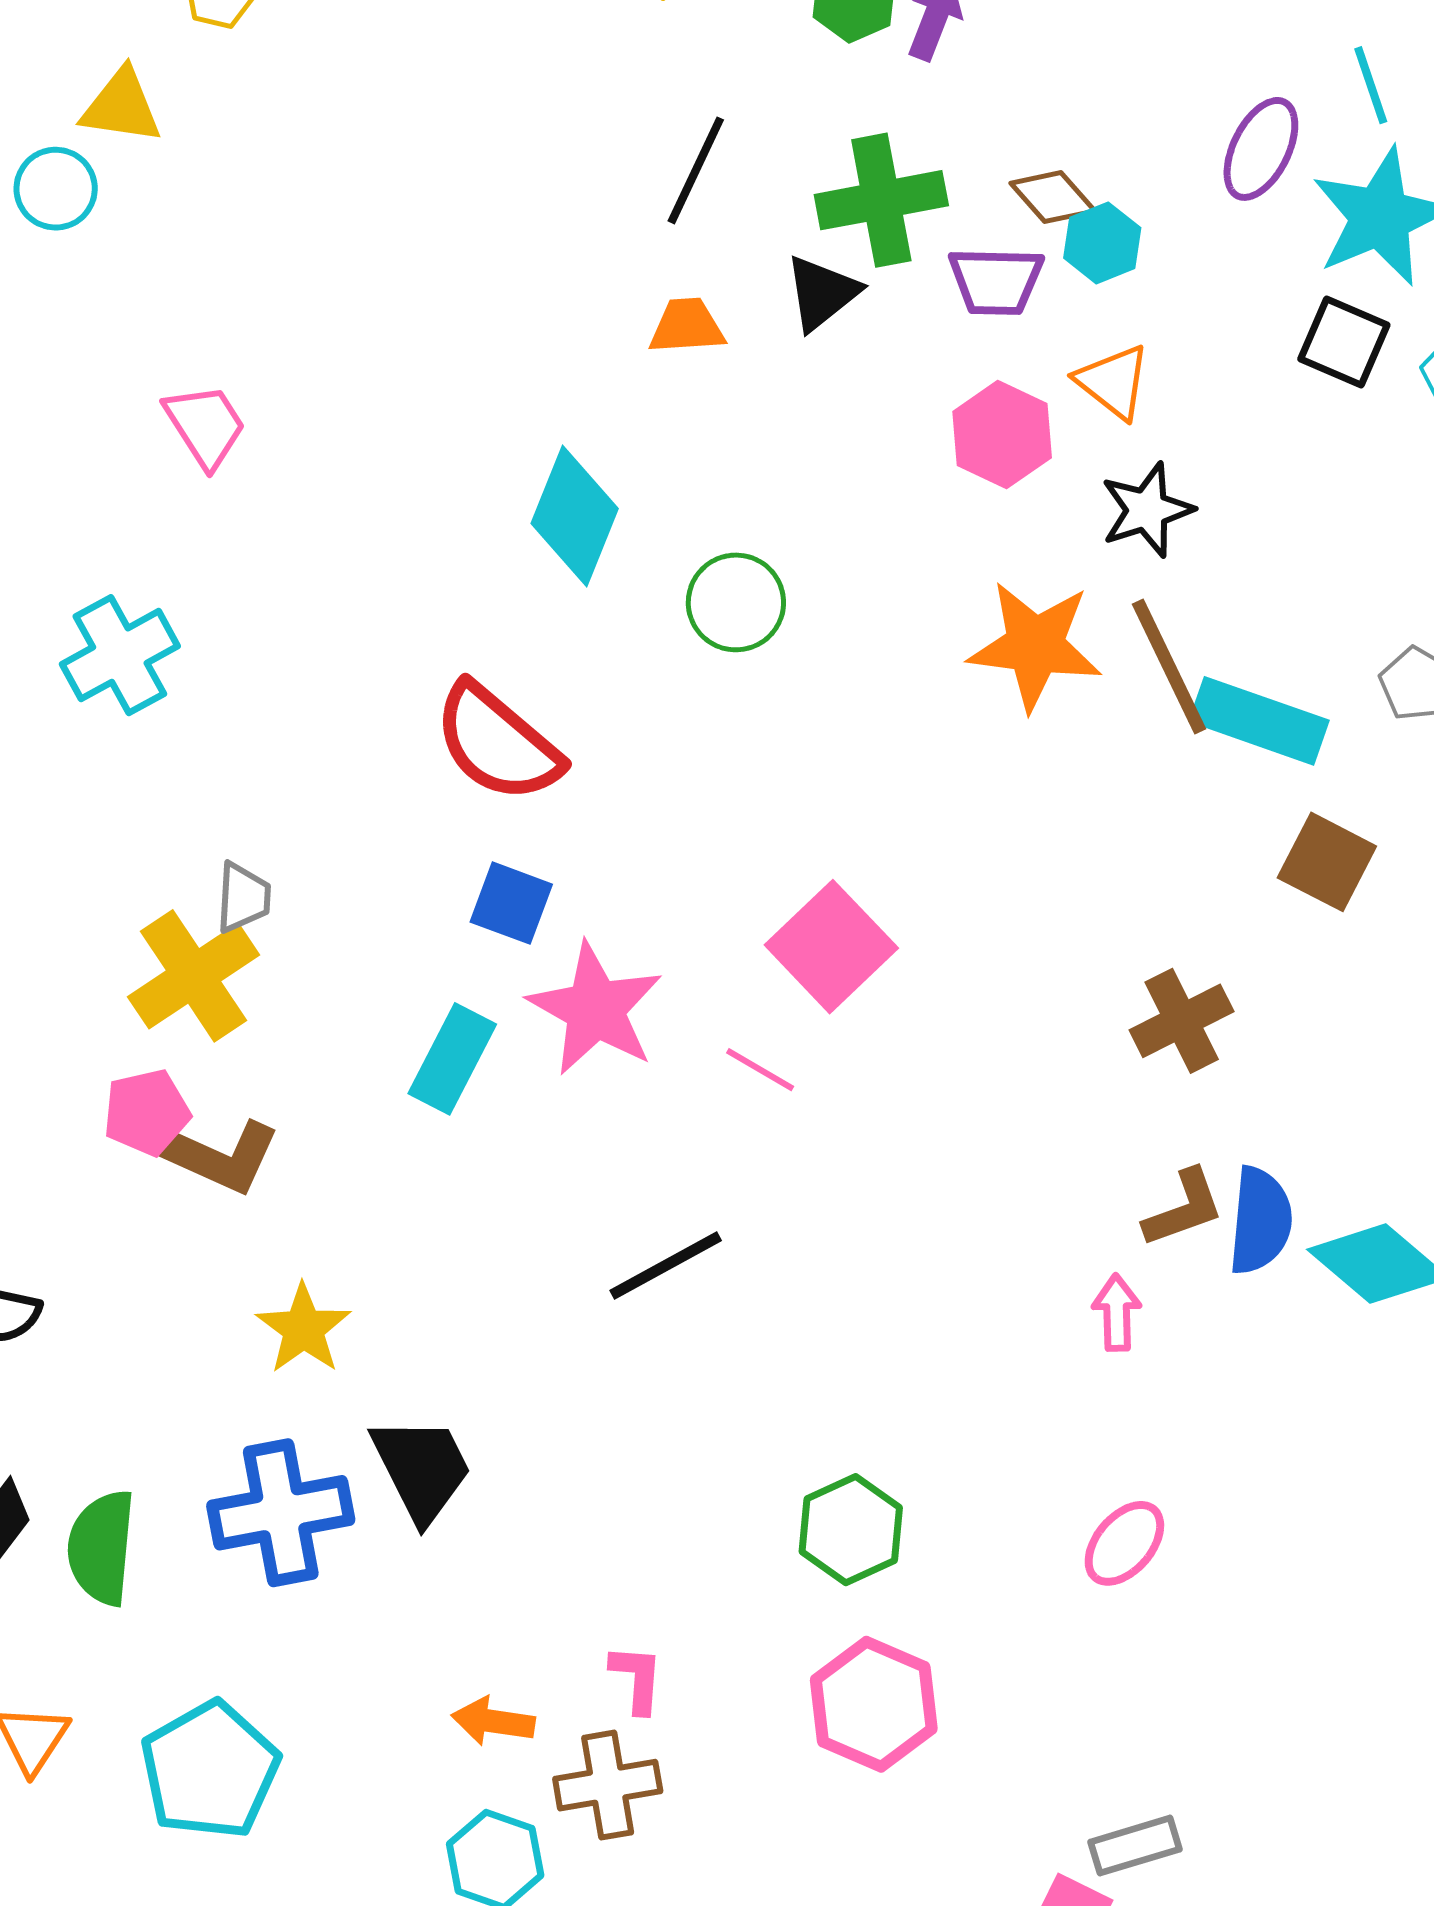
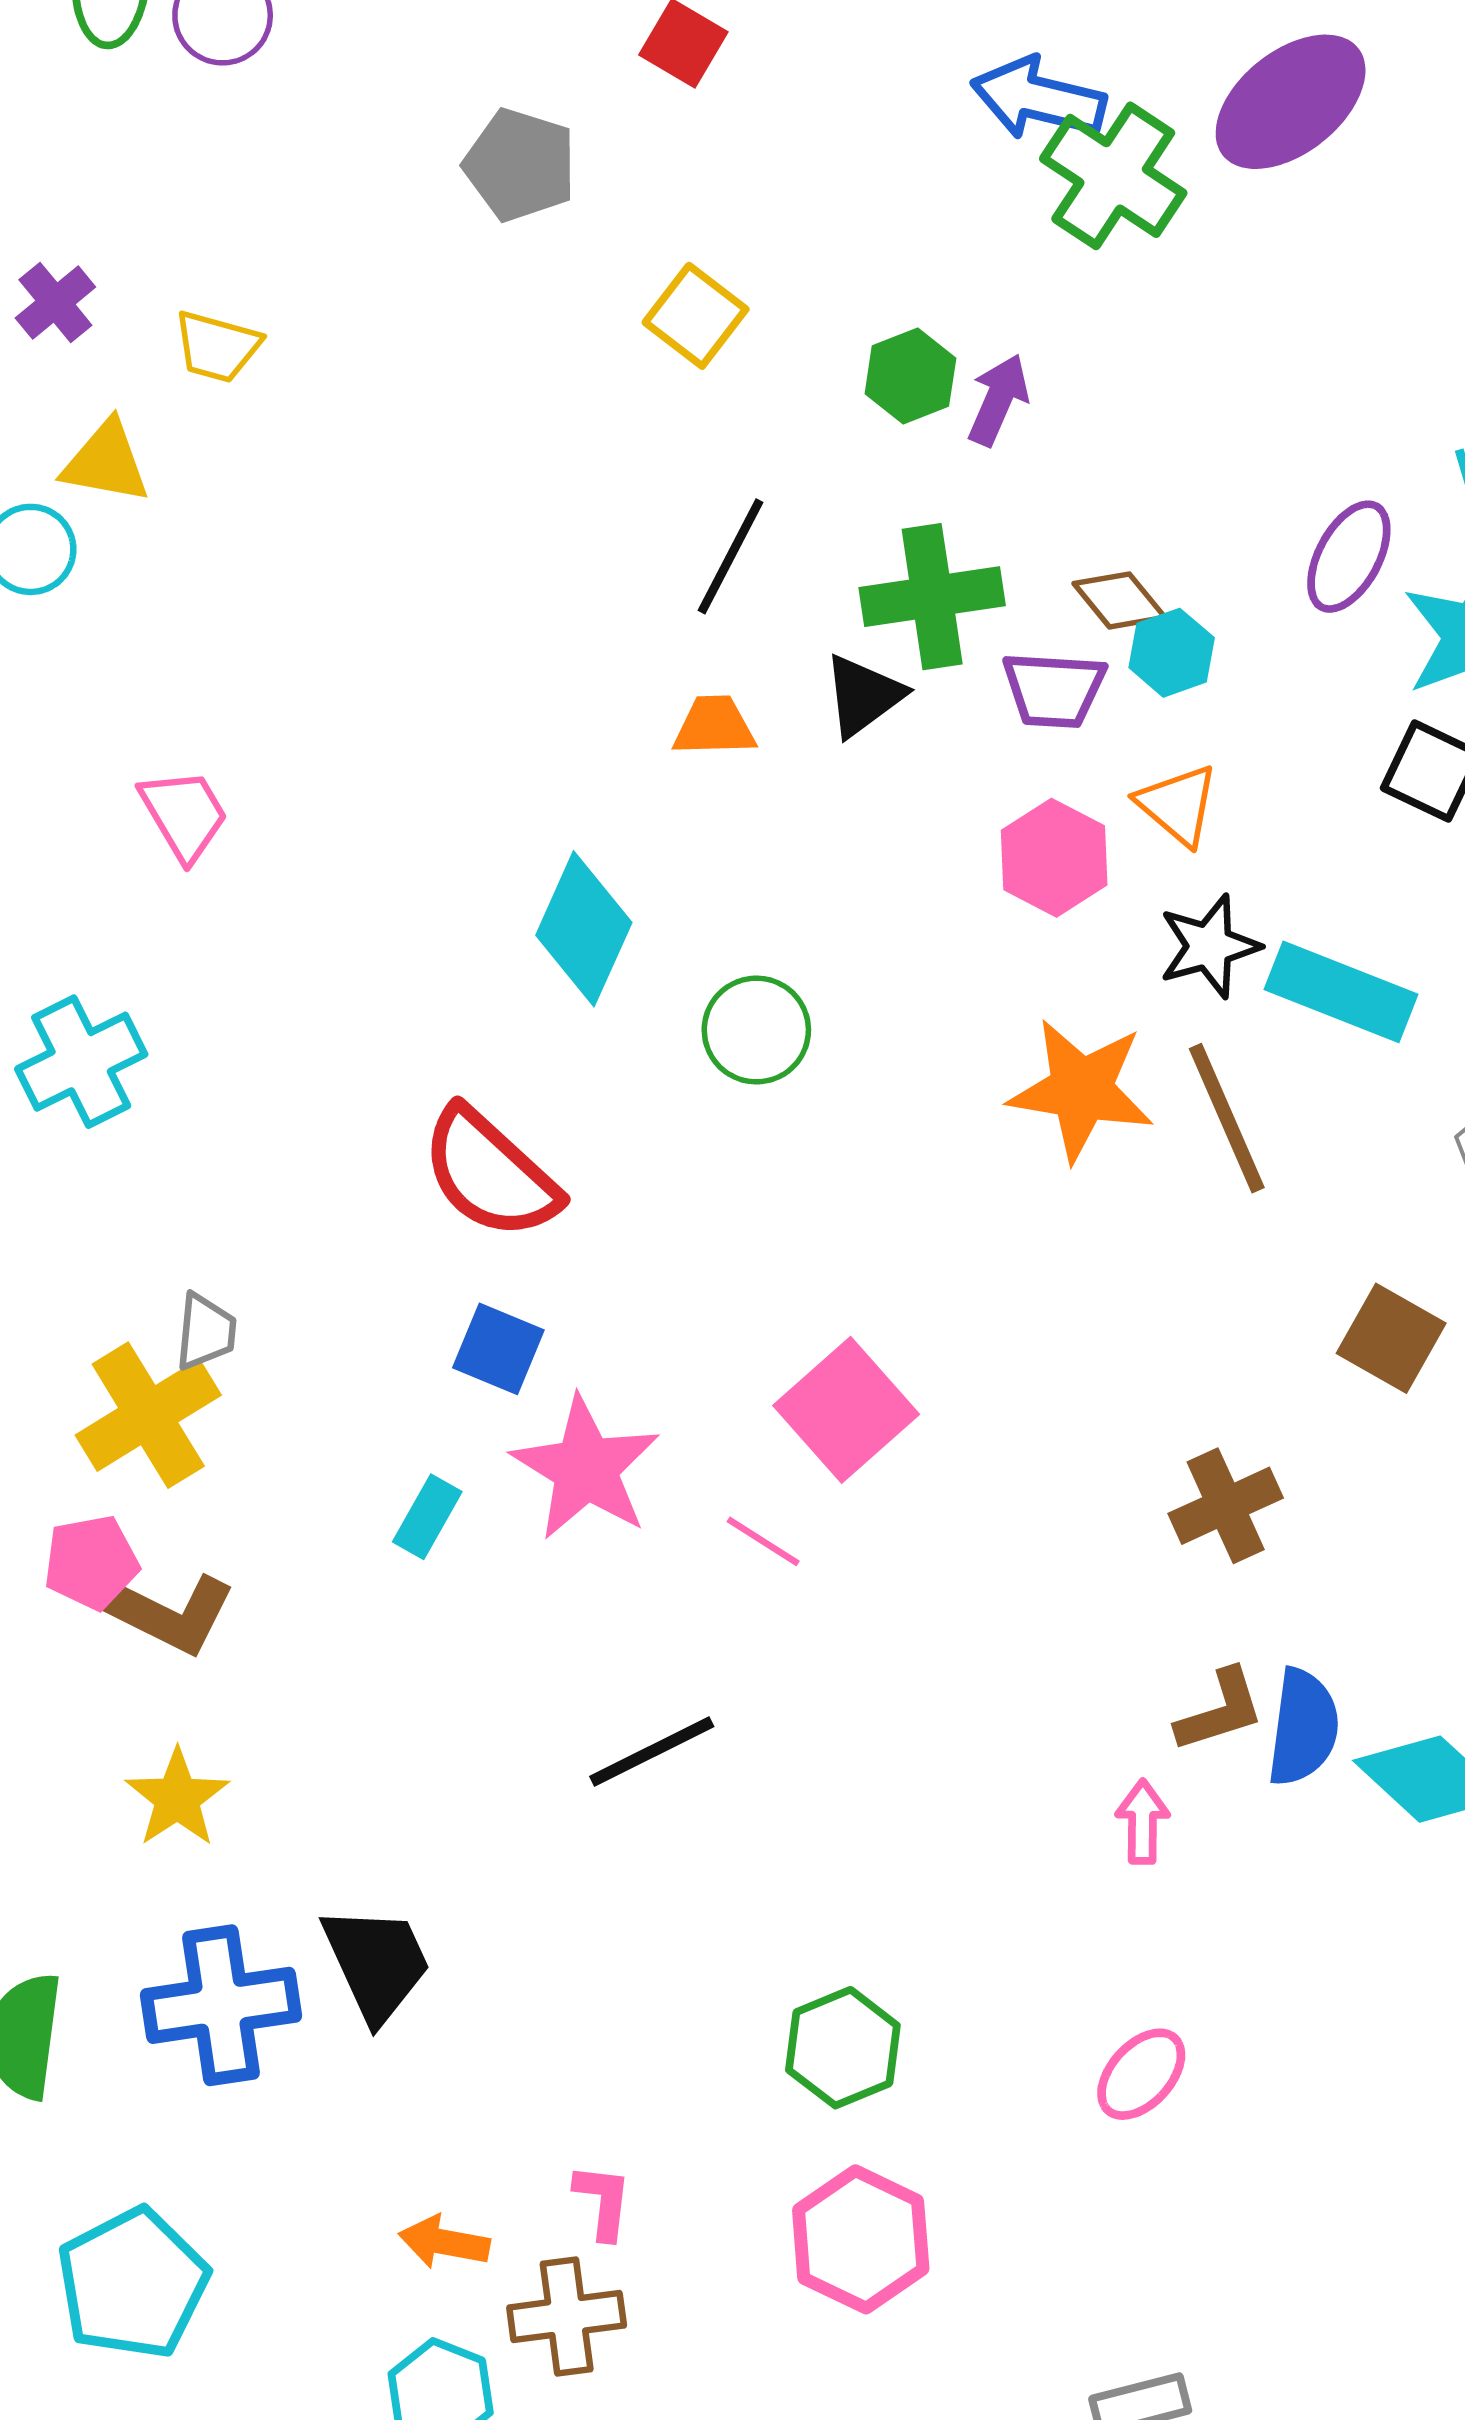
cyan rectangle: (1259, 721) -> (1341, 992), moved
cyan rectangle: (452, 1059) -> (427, 1517), size x0.7
yellow star: (303, 1329) -> (177, 1798), moved

